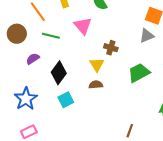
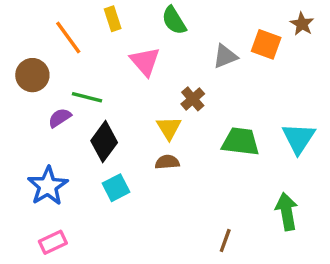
green line: (51, 36) -> (87, 97), moved
gray triangle: (147, 36) -> (225, 56), moved
brown cross: (111, 48) -> (193, 99), turned 32
green trapezoid: (139, 73) -> (241, 142), turned 35

